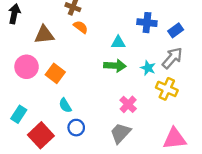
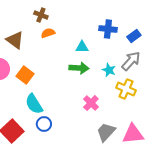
orange semicircle: (81, 27) -> (48, 33), turned -56
brown triangle: (44, 35) -> (15, 40), turned 42
cyan semicircle: (65, 105) -> (34, 104), size x1.5
gray trapezoid: (120, 133) -> (106, 132), moved

